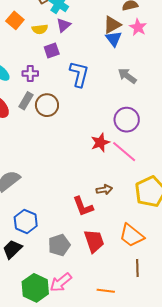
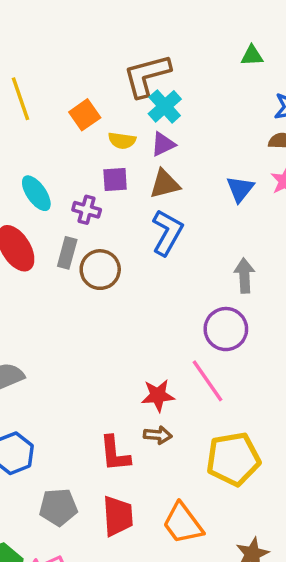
brown triangle: (112, 25) -> (165, 184), moved
purple square: (52, 50) -> (115, 180), moved
gray arrow: (127, 76) -> (244, 276), moved, turned 36
gray rectangle: (26, 101) -> (67, 253), turned -30
red star: (100, 143) -> (158, 395), moved

